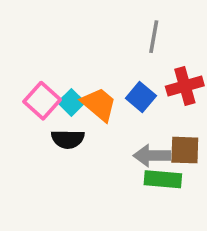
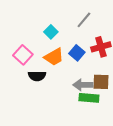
gray line: (154, 37) -> (84, 20), turned 30
cyan square: (71, 102) -> (51, 32), moved
orange trapezoid: (99, 104) -> (54, 57), turned 110

